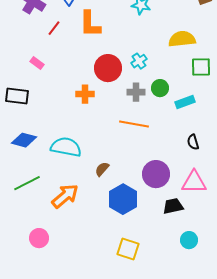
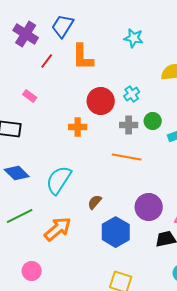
blue diamond: (24, 140) -> (17, 173), turned 30
cyan semicircle: (66, 147) -> (59, 180), turned -68

